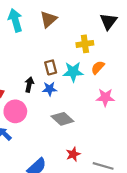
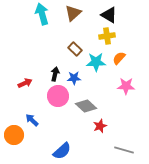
black triangle: (108, 21) -> (109, 15), moved, turned -36
brown rectangle: (51, 67) -> (75, 49), moved, turned -32
pink circle: (15, 111) -> (58, 96), moved
red star: (73, 154) -> (100, 126), moved

